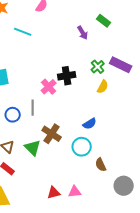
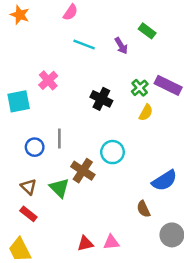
cyan line: (23, 32) -> (84, 45), moved
black cross: (67, 76) -> (101, 99), turned 36
pink cross: (49, 87) -> (48, 80), moved
blue semicircle: (90, 124) -> (164, 181), moved, size x1.5
cyan circle: (82, 147) -> (113, 152), moved

